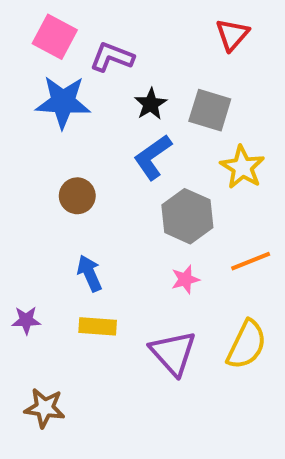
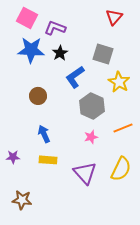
black star: (151, 104) -> (60, 53), moved

